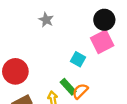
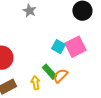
pink square: (102, 42) -> (75, 47), moved

